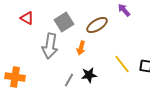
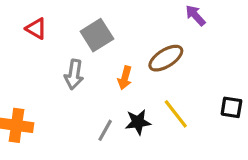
brown ellipse: (97, 25) -> (166, 58), moved
gray arrow: (50, 46) -> (74, 75), size x0.7
yellow line: (122, 64) -> (176, 114), moved

